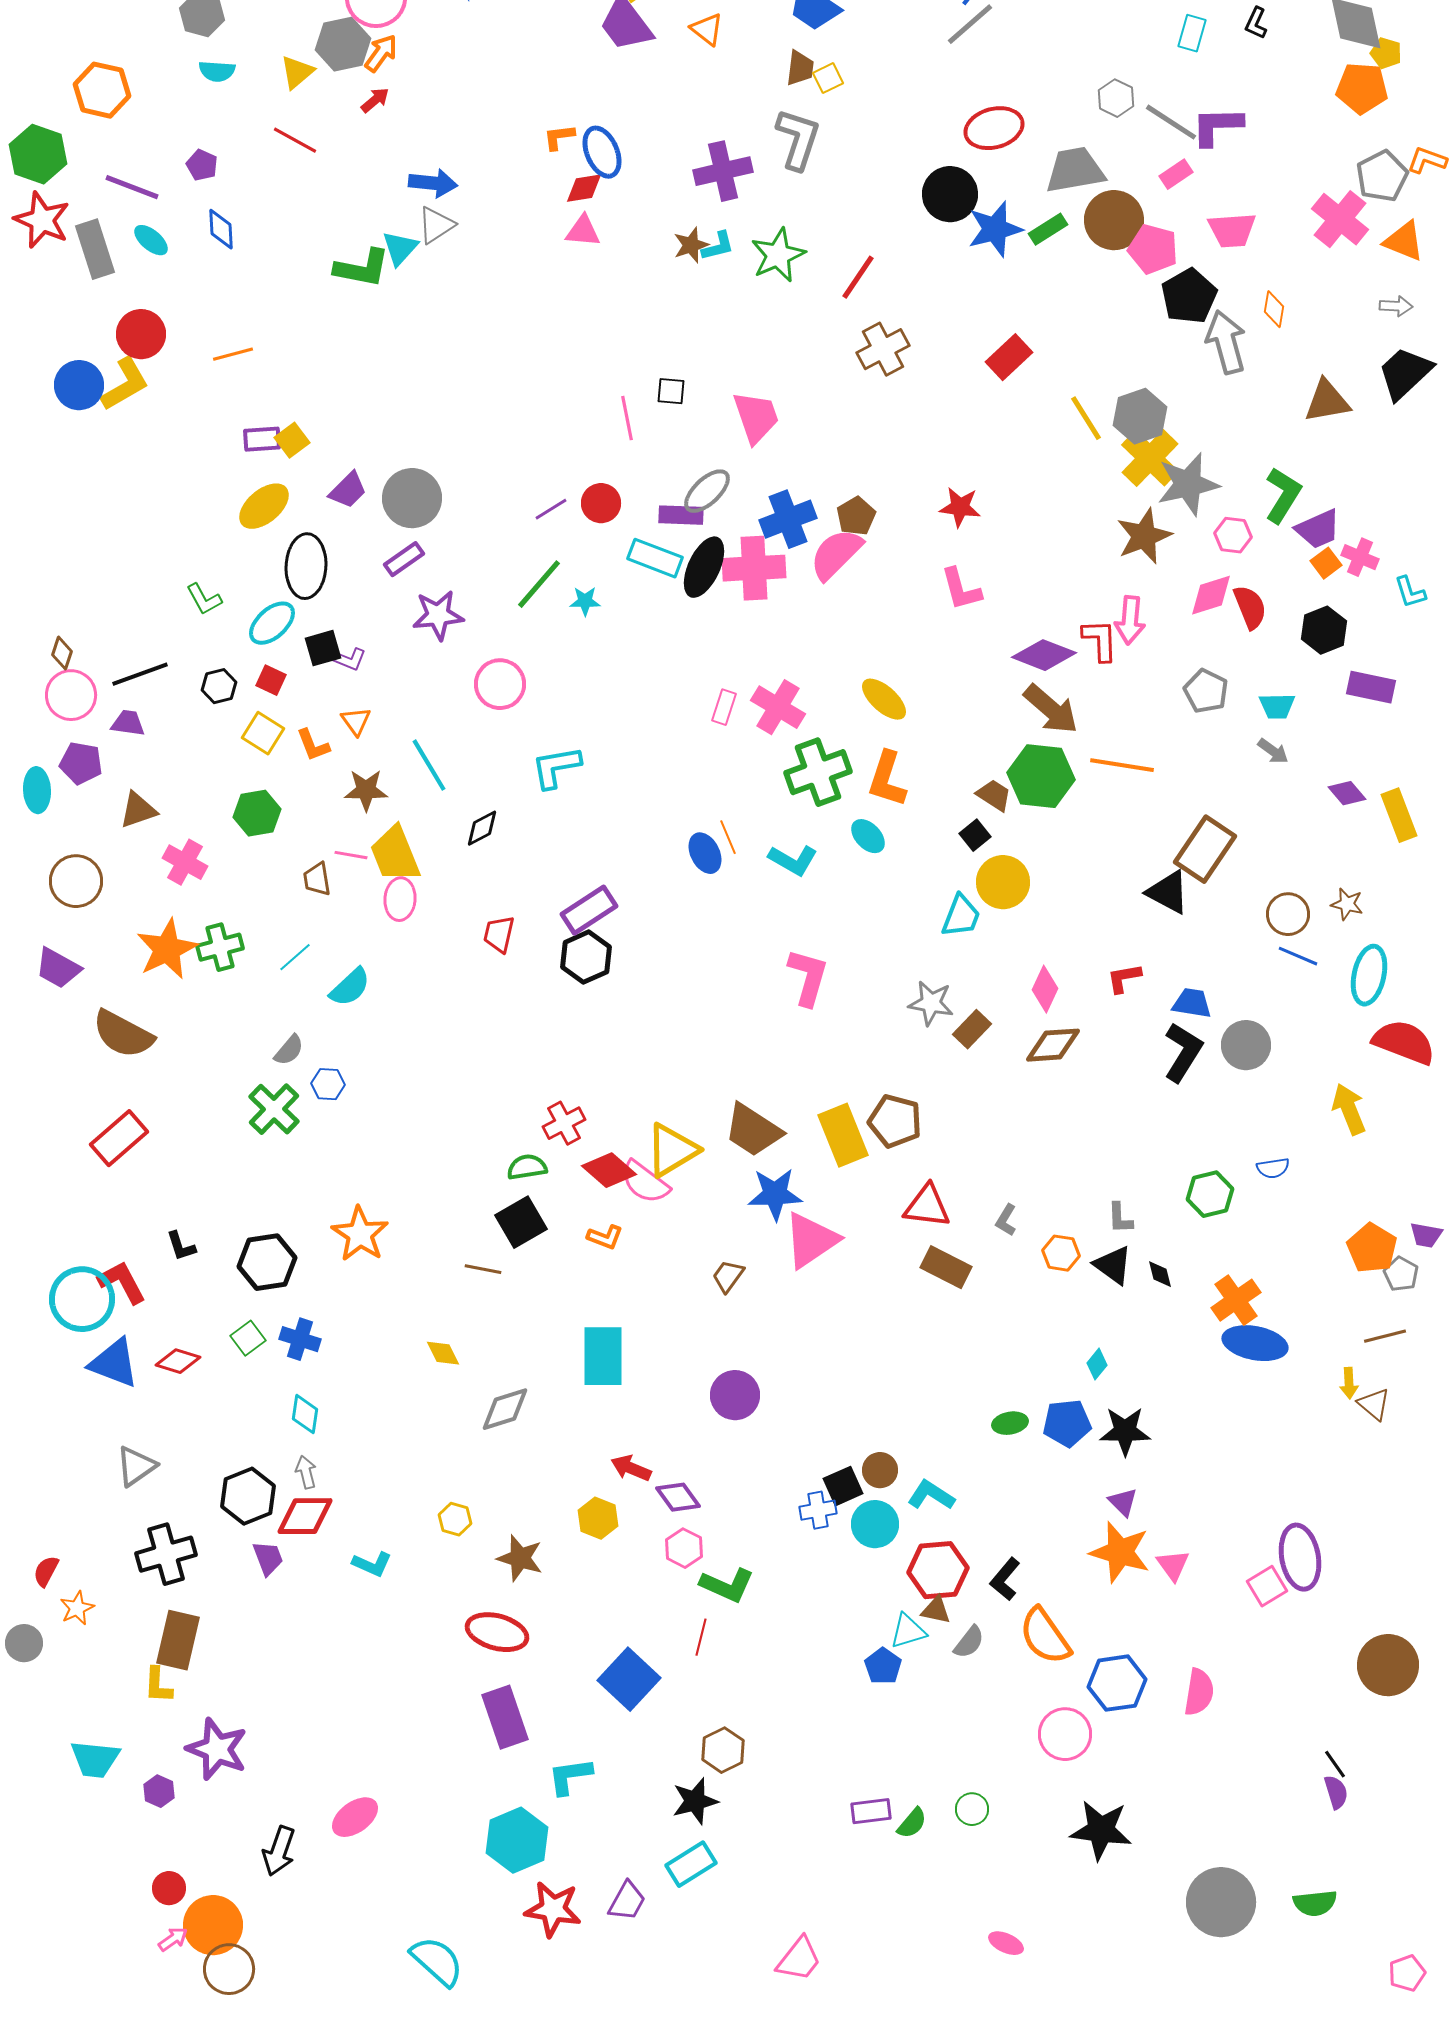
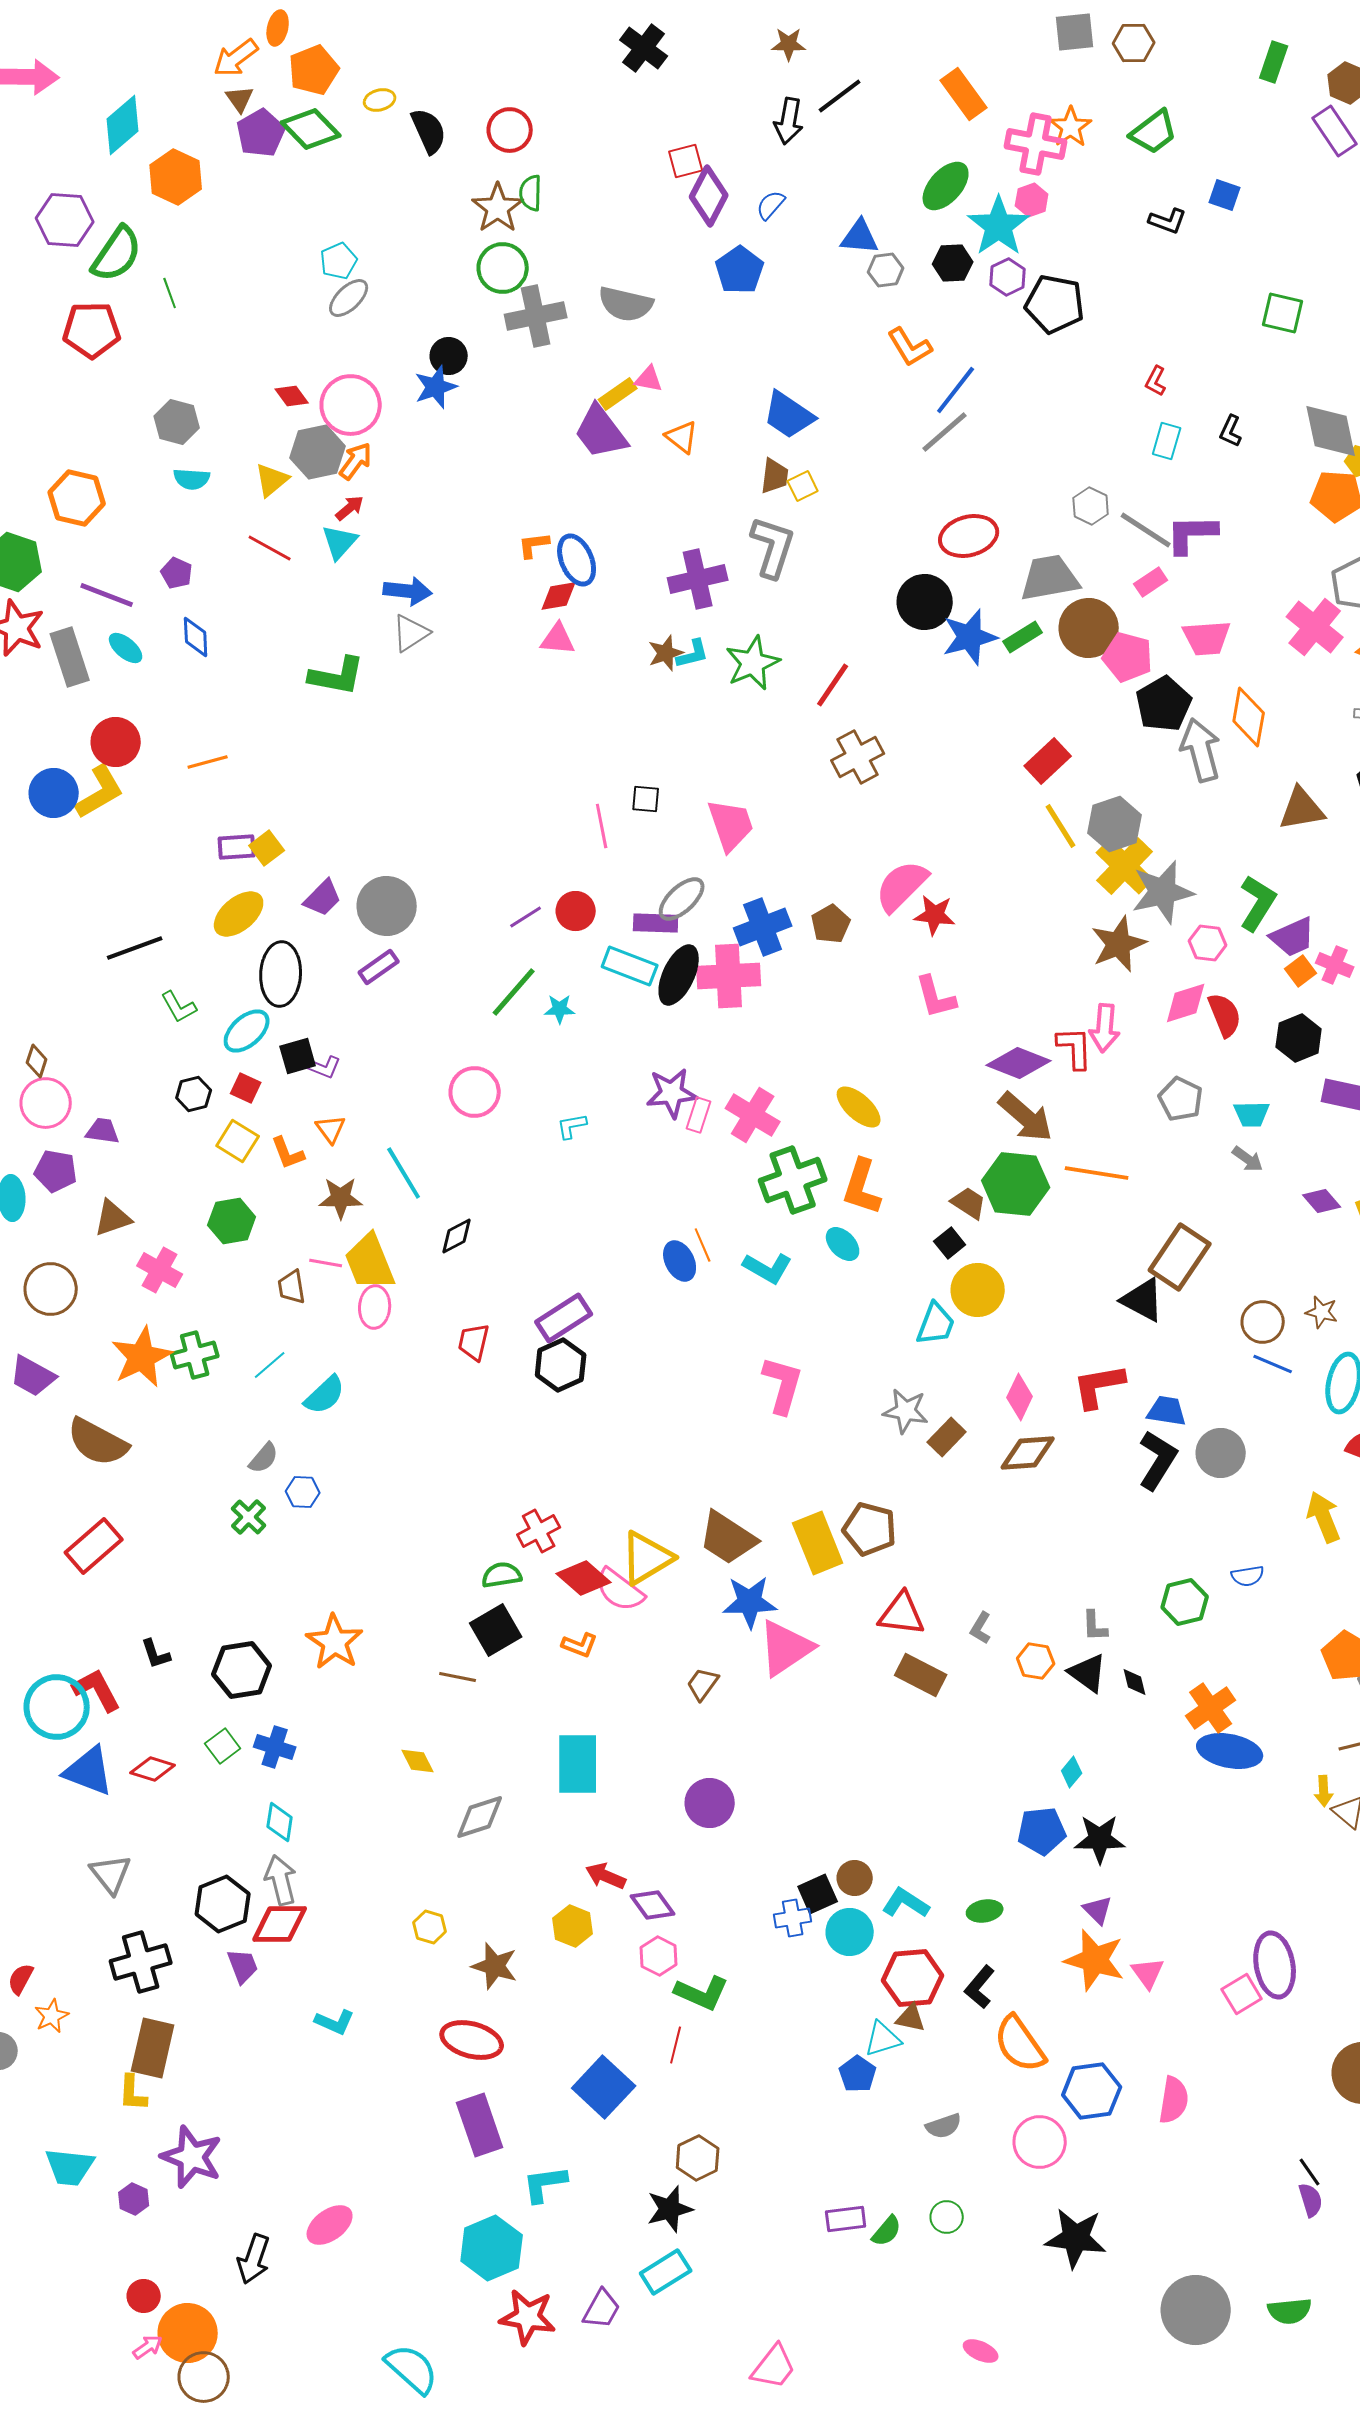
cyan triangle: (400, 248) -> (340, 542), moved
orange diamond: (1274, 309) -> (1249, 717), size x1.6
red rectangle: (1009, 357) -> (1048, 761), moved
pink semicircle: (836, 554) -> (902, 886), moved
purple star: (438, 615) -> (672, 1093), moved
black line: (140, 674) -> (135, 948), moved
cyan L-shape: (556, 767) -> (572, 1126), moved, size x0.6
red L-shape: (1124, 978) -> (1099, 1386), size x1.5
green cross: (274, 1109) -> (249, 1517), size x0.7
green ellipse: (1010, 1423) -> (985, 1911), moved
gray triangle: (136, 1466) -> (111, 1874), turned -33
gray arrow: (306, 1472) -> (281, 1880), size x1.5
cyan L-shape: (372, 1564) -> (335, 2022), moved
gray semicircle: (969, 1642) -> (944, 2126), moved, turned 33

